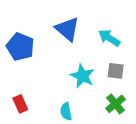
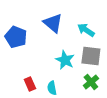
gray square: (116, 71) -> (91, 56), size x1.5
red rectangle: (20, 104) -> (30, 84), moved

